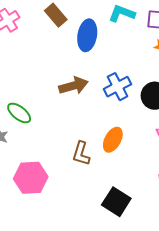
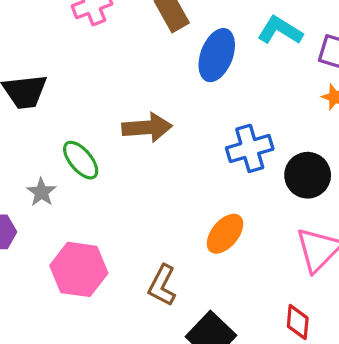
brown arrow: (73, 86) -> (147, 128), moved
brown L-shape: (81, 153) -> (162, 285), moved

